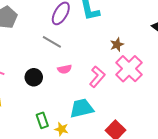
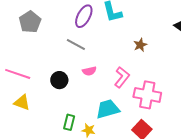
pink cross: (129, 69) -> (147, 95), moved, turned -32
green rectangle: (42, 120) -> (69, 122), turned 35

